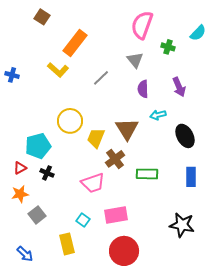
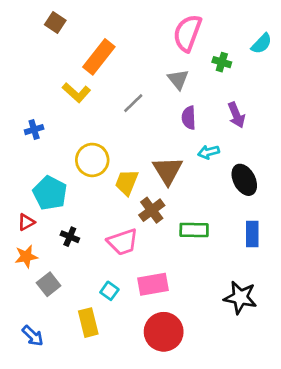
blue cross: (12, 75) -> (34, 130), moved, turned -32
cyan pentagon: (38, 146) -> (50, 193), turned -30
black cross: (47, 173) -> (70, 237), moved

